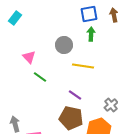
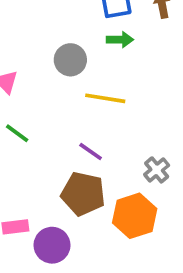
green arrow: (91, 34) -> (120, 40), turned 88
green line: (40, 77) -> (17, 133), moved

